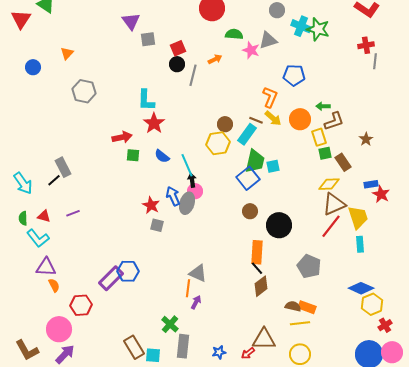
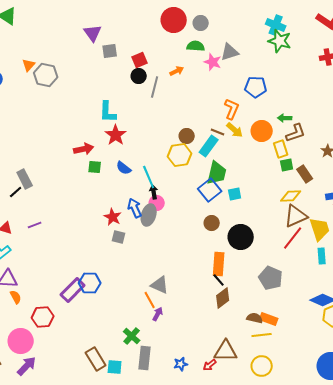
gray circle: (277, 10) -> (201, 23), moved
cyan cross: (301, 26) -> (276, 25), moved
gray hexagon: (84, 91) -> (46, 75), moved
cyan square: (273, 166) -> (235, 194), moved
orange line: (188, 288) -> (150, 300), turned -36

